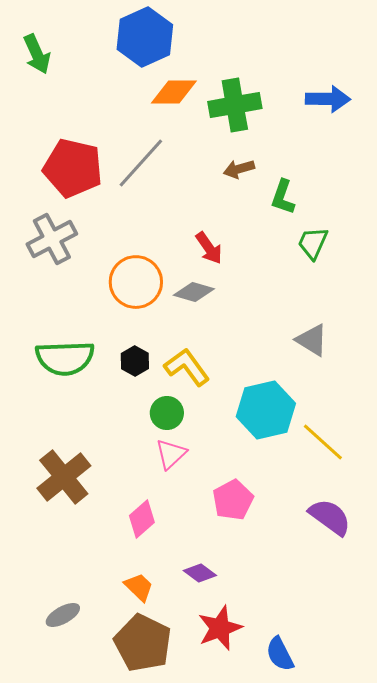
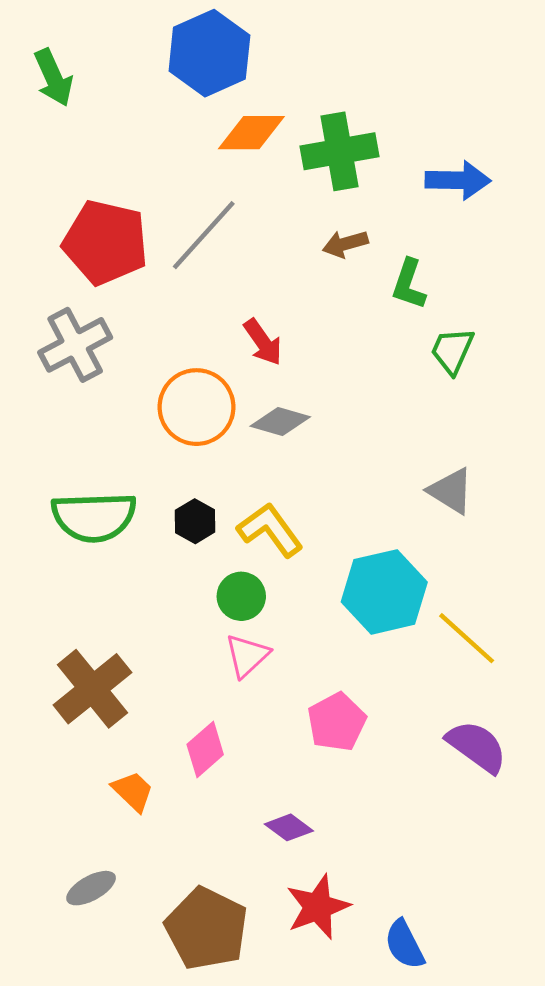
blue arrow: (328, 99) -> (458, 180), moved
red arrow: (209, 248) -> (263, 342), moved
orange trapezoid: (139, 587) -> (133, 791), moved

